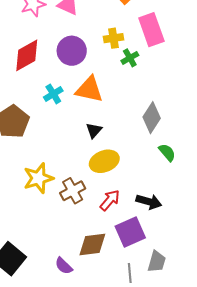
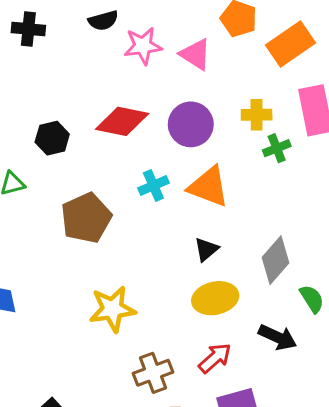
red diamond: (27, 55) -> (122, 121), turned 32
gray diamond: (152, 118) -> (276, 260), moved
brown cross: (73, 191) -> (153, 373), moved
black arrow: (149, 202) -> (278, 337), moved

